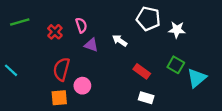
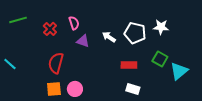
white pentagon: (148, 19) -> (135, 33), moved
red rectangle: (142, 71) -> (129, 65), turned -35
pink circle: (82, 86) -> (75, 89), moved

